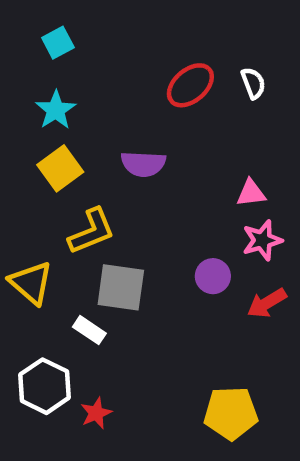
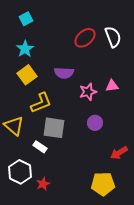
white semicircle: (253, 83) -> (113, 37), size x1.5
pink star: (262, 240) -> (88, 92), moved
red arrow: (267, 303) -> (119, 153), moved

